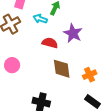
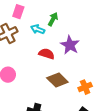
brown diamond: (62, 69) -> (57, 80), turned -40

